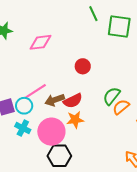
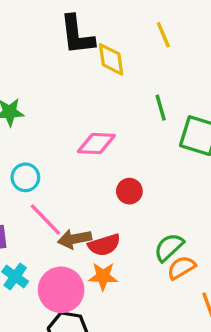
pink diamond: (40, 42) -> (96, 143), moved
pink line: (35, 91) -> (45, 220), turned 70
cyan circle: (24, 106) -> (25, 177), moved

